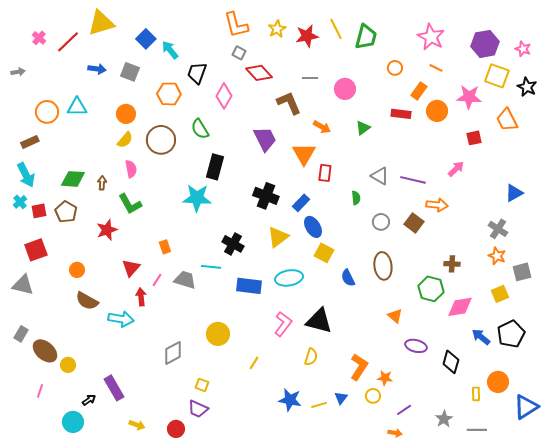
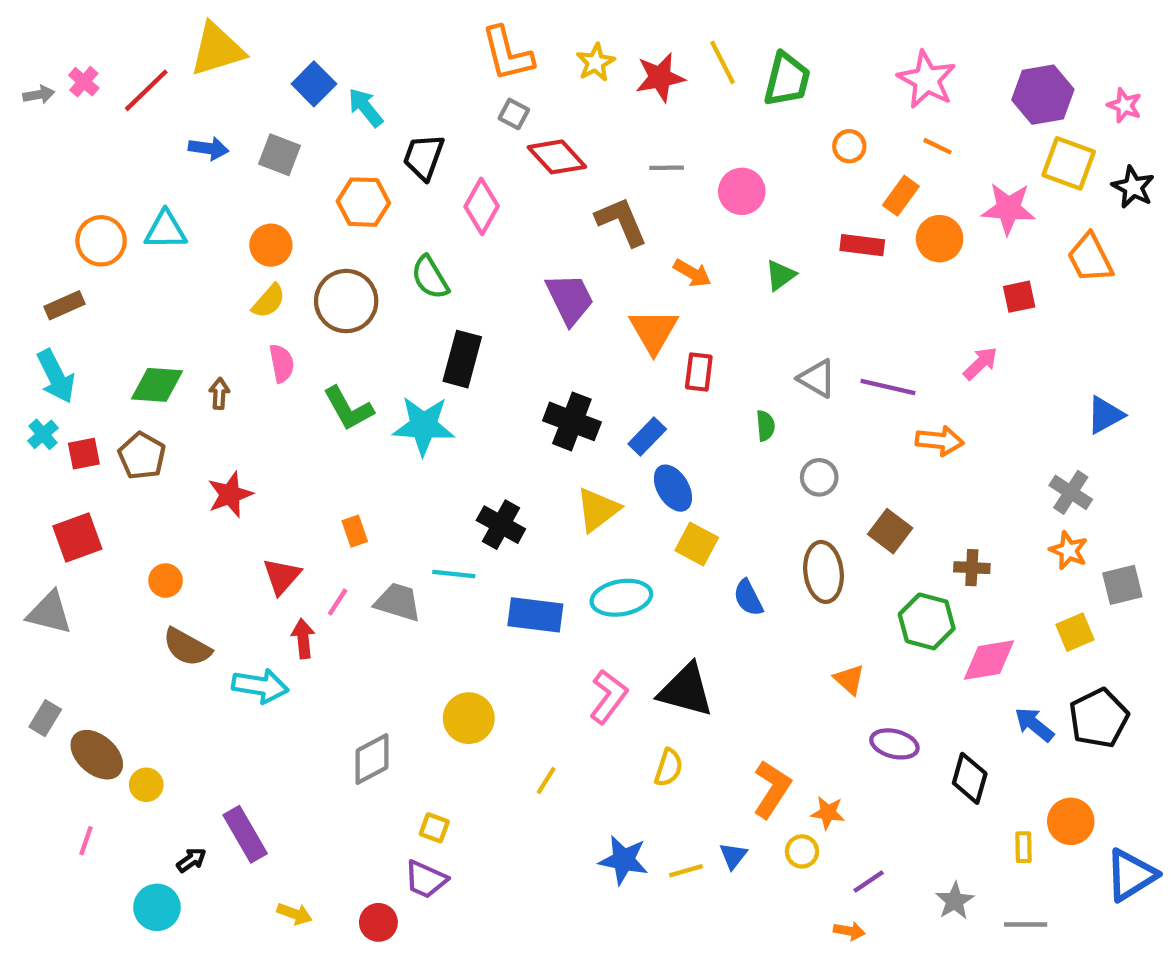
gray arrow: (18, 72) -> (39, 95), moved
green L-shape: (130, 204) -> (348, 409), moved
brown square: (414, 223) -> (890, 531), moved

